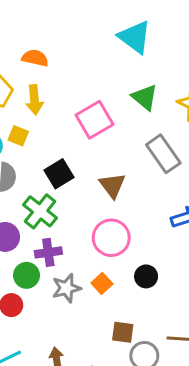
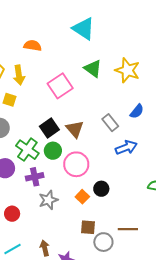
orange semicircle: (35, 58) -> (33, 46), moved
gray rectangle: (163, 154) -> (110, 123), moved, size x0.7
black square: (59, 174) -> (49, 128), moved
green circle: (26, 275) -> (53, 151), moved
orange square: (102, 283) -> (82, 197), moved

